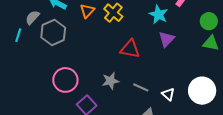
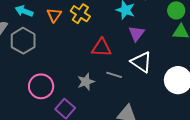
gray line: (141, 87) -> (114, 75), moved
white triangle: (168, 94) -> (141, 62), moved, size x1.6

